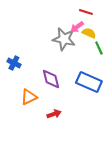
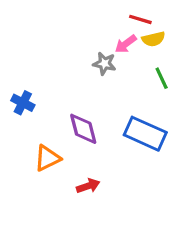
yellow semicircle: (89, 33) -> (153, 39), moved, turned 144
gray star: (64, 39) -> (104, 64), size x0.6

